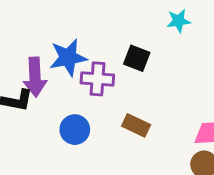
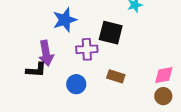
blue star: (68, 57) -> (65, 20), moved
black square: (137, 58) -> (111, 33), size x1.4

